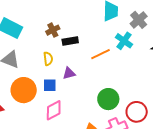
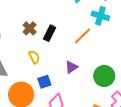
black rectangle: (70, 41) -> (50, 33), turned -35
purple triangle: (69, 73) -> (71, 67), moved

